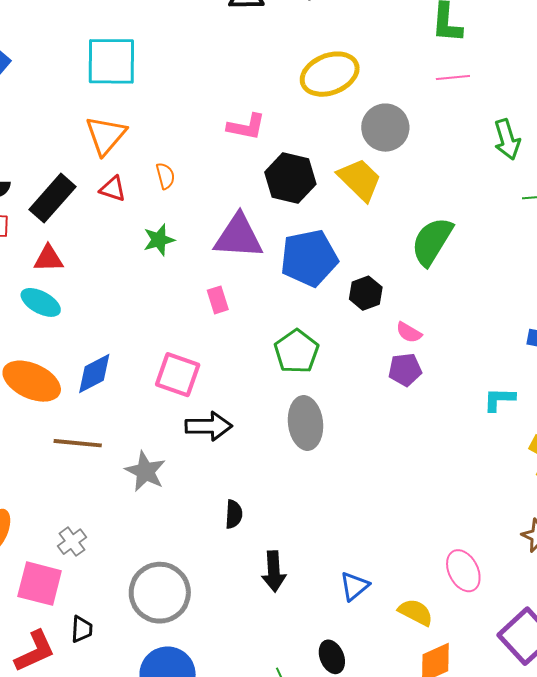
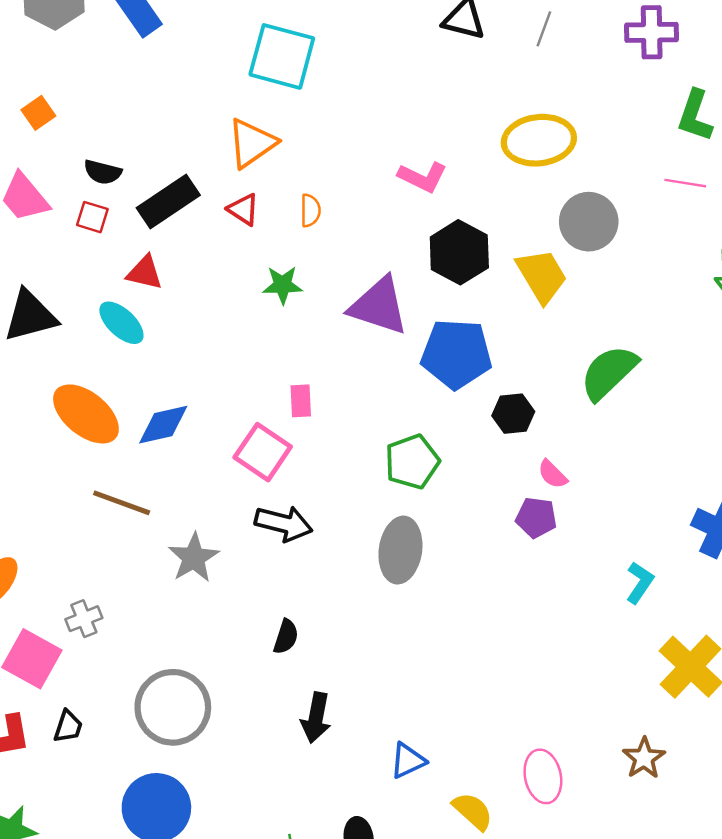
pink rectangle: (218, 300) -> (301, 401), moved
cyan L-shape: (499, 399) -> (640, 583), turned 108

